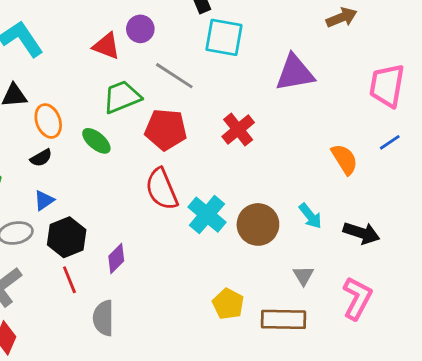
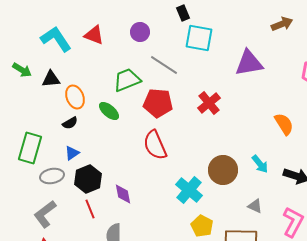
red triangle: (106, 46) -> (94, 35), moved
cyan cross: (207, 215) -> (189, 190), moved
purple diamond: (116, 258) -> (123, 194), turned -55
gray triangle: (303, 276) -> (255, 206), turned -35

